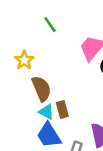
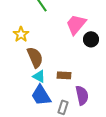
brown rectangle: (62, 109) -> (64, 75), moved, turned -72

